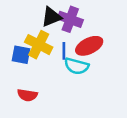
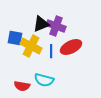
blue square: (21, 55) -> (15, 38), moved
cyan semicircle: (77, 66) -> (44, 80), moved

